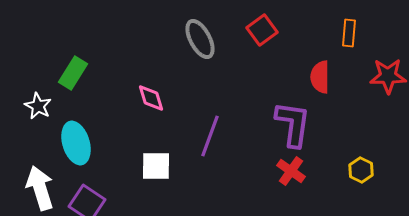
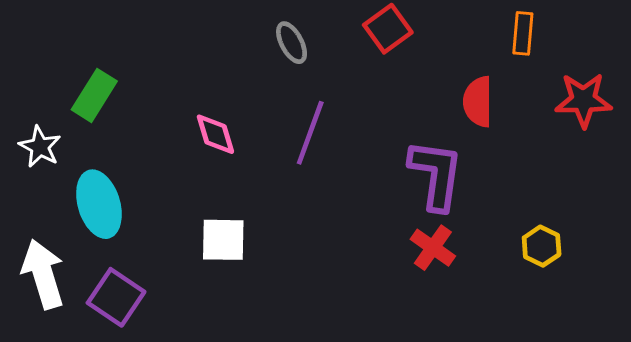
gray ellipse: (200, 39) -> (292, 43), size x0.7
purple line: (210, 136) -> (310, 133), moved

